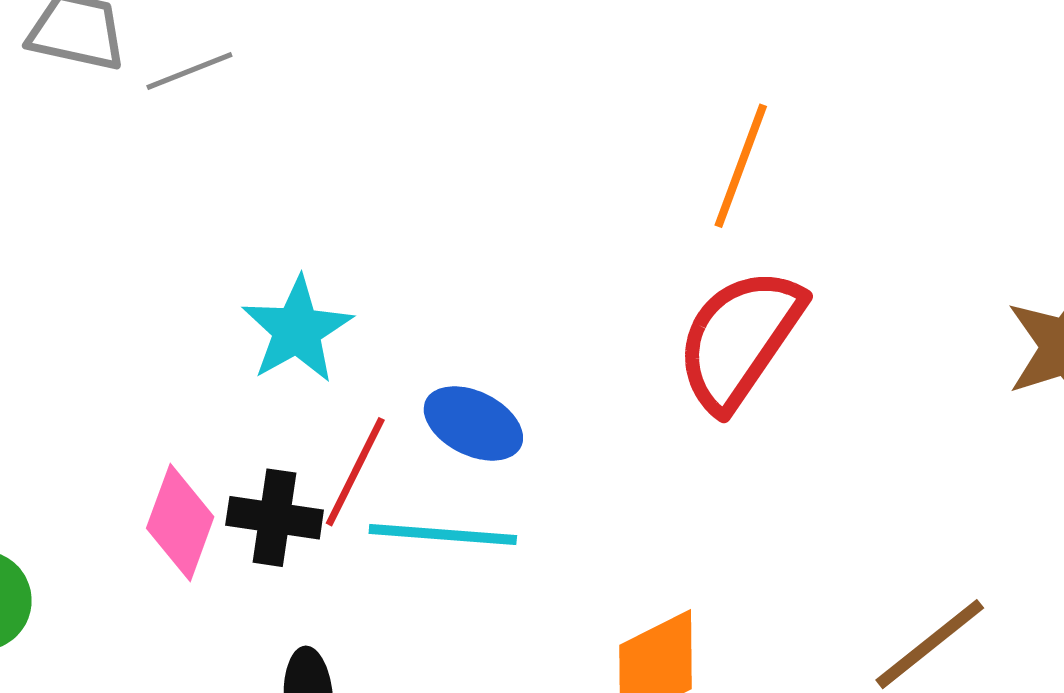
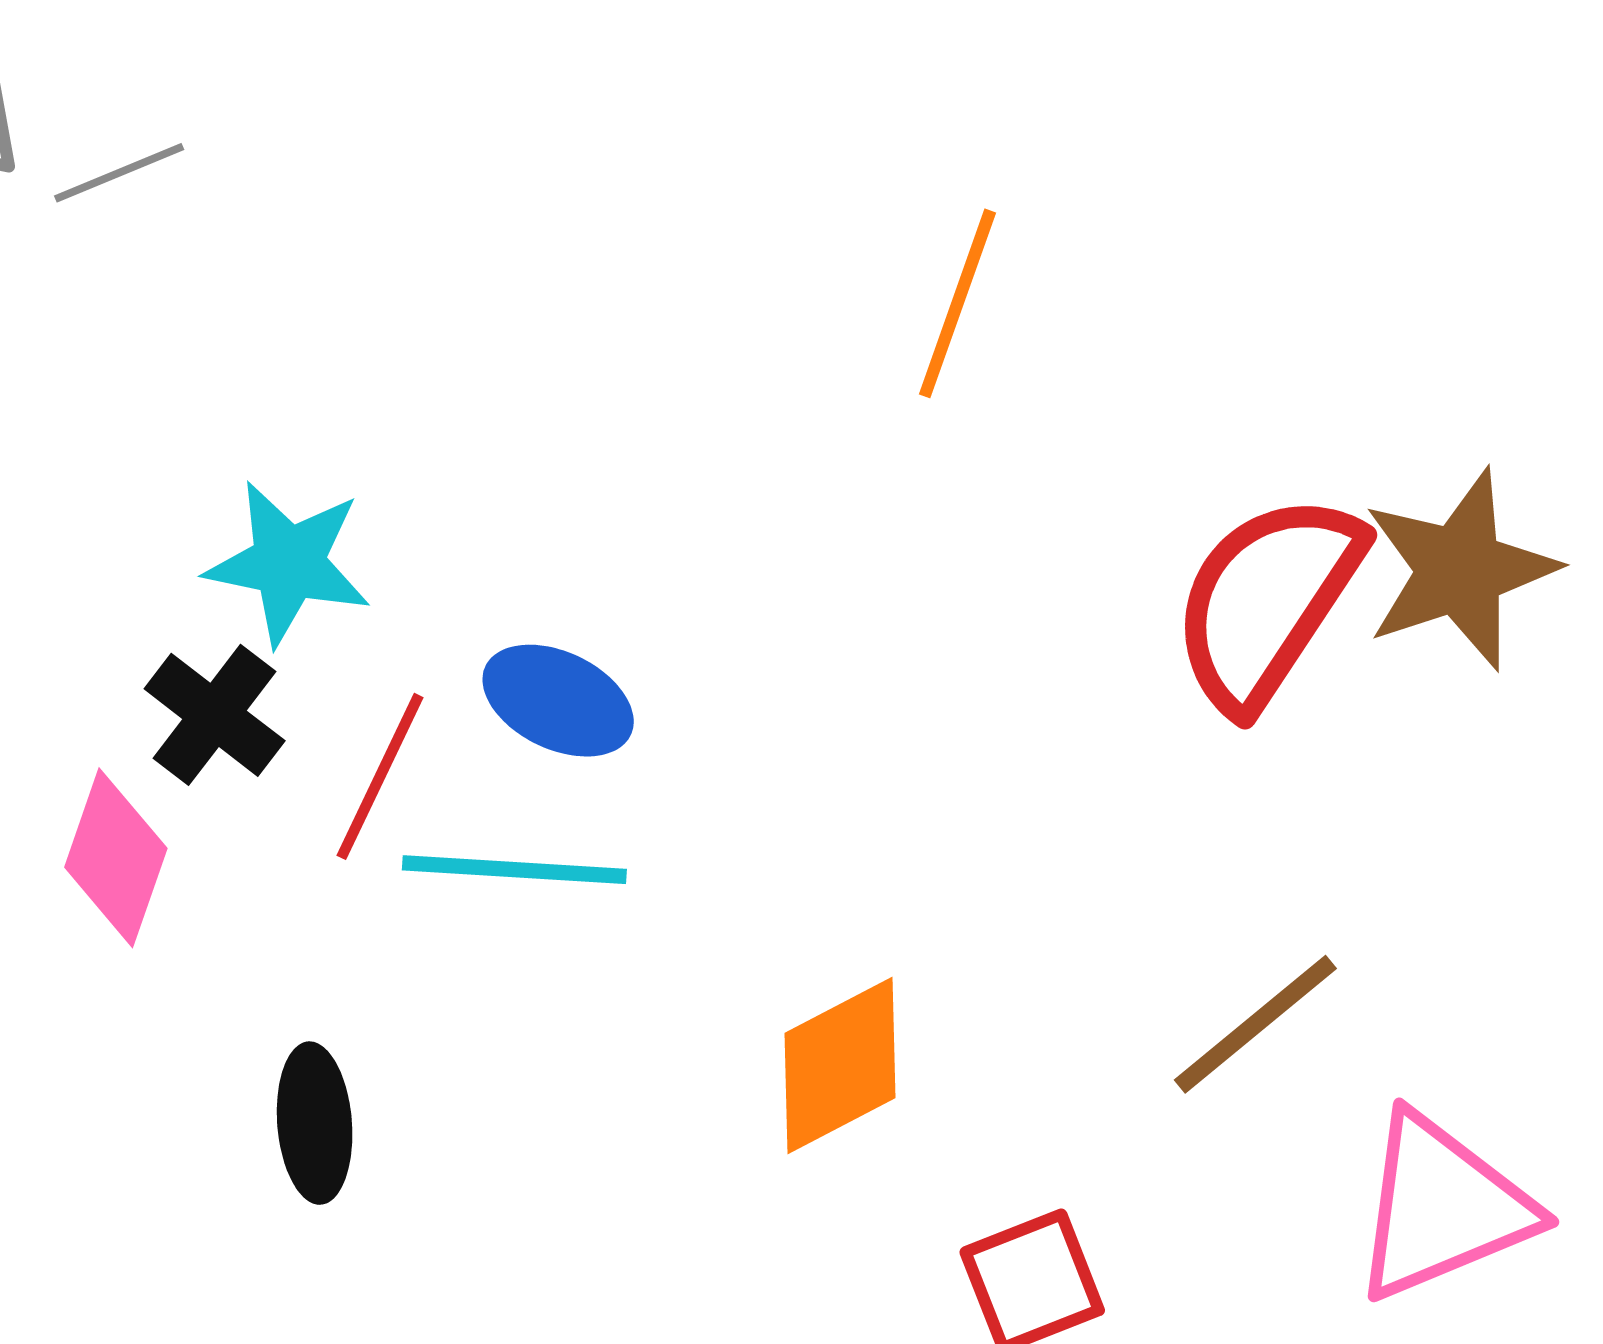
cyan star: (297, 330) -> (288, 563), turned -30
red semicircle: (739, 339) -> (1267, 601), moved
black cross: (275, 518) -> (215, 715), moved, turned 30

